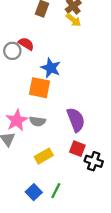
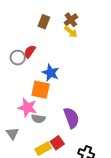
red semicircle: (26, 44) -> (30, 52), turned -88
pink star: (17, 120) -> (27, 108), moved, turned -30
red square: (77, 149) -> (57, 143), moved, turned 32

